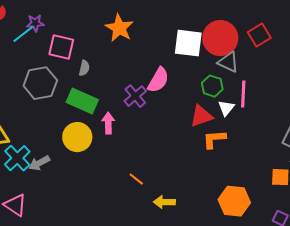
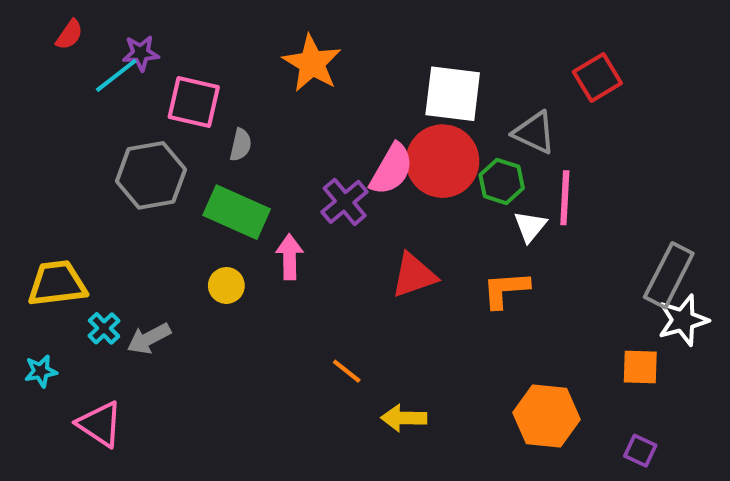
red circle: (220, 38) -> (442, 161), moved
red triangle: (201, 116) -> (414, 275), moved
yellow circle: (77, 137) -> (226, 285), size x0.6
cyan cross: (17, 158) -> (104, 328), size x0.6

